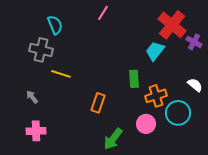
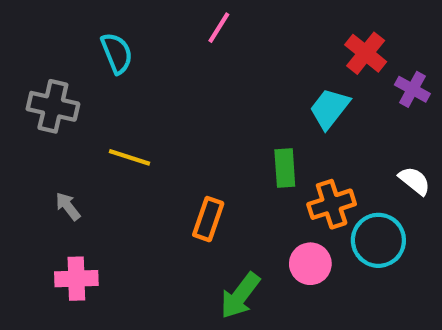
red cross: (172, 25) -> (366, 53), size x0.7
gray cross: (41, 50) -> (53, 106), moved

